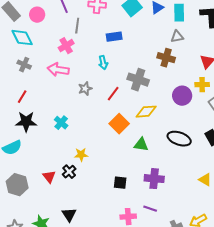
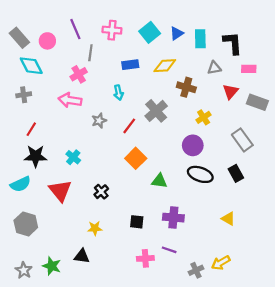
gray triangle: (177, 37) -> (214, 68), moved
gray cross: (24, 65) -> (24, 95), moved, turned -32
gray cross: (138, 80) -> (156, 111), turned 30
yellow cross: (202, 85) -> (204, 117), moved, turned -32
purple circle: (182, 96) -> (193, 145), moved
yellow diamond: (146, 112) -> (165, 66), moved
yellow star: (81, 155) -> (95, 228), moved
black cross: (69, 172) -> (101, 192), moved
red triangle: (49, 177) -> (60, 191), moved, size x1.6
black triangle: (69, 215) -> (82, 256), turned -49

